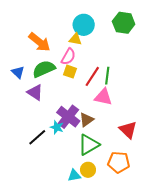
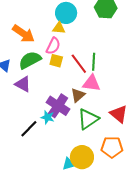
red line: (92, 76) -> (79, 64), turned -65
brown triangle: (86, 120) -> (78, 95), moved
green triangle: (89, 145) -> (88, 119), moved
yellow circle: (88, 170) -> (82, 157), size x1.5

